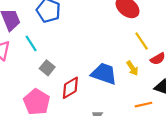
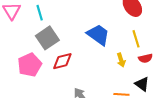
gray square: (47, 68) -> (47, 38), size x1.6
blue trapezoid: (104, 74) -> (98, 35), moved

